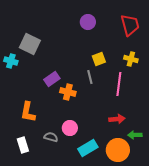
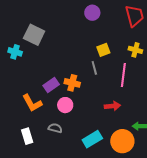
purple rectangle: (52, 79) -> (51, 85), moved
orange L-shape: (28, 112) -> (32, 103), turned -40
red arrow: (117, 119) -> (112, 106), moved
pink circle: (70, 128) -> (65, 105), moved

